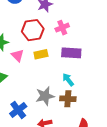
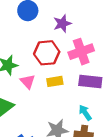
pink cross: (62, 28) -> (81, 52), size x1.5

